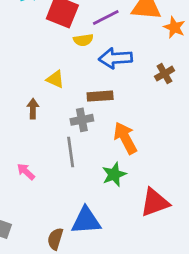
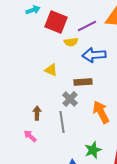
brown arrow: (33, 109) -> (37, 113), moved
gray cross: (82, 120) -> (70, 99), turned -35
green star: (114, 174) -> (93, 150), moved

